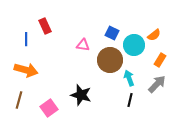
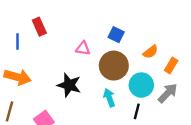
orange semicircle: (154, 35) -> (150, 52), moved
cyan circle: (134, 45) -> (141, 85), moved
cyan arrow: (129, 78) -> (109, 98), moved
black star: (81, 95) -> (69, 85), moved

